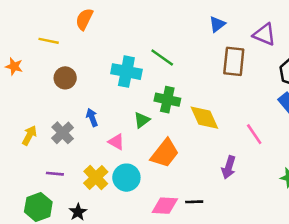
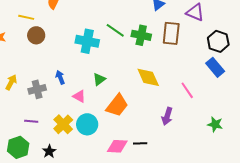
brown circle: (65, 78) -> (36, 35), moved
green cross: (167, 100) -> (141, 35), moved
gray cross: (63, 133) -> (37, 89), turned 30
yellow arrow: (29, 135) -> (11, 82), moved

